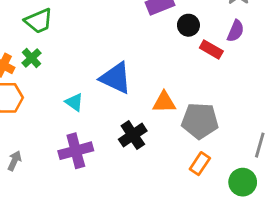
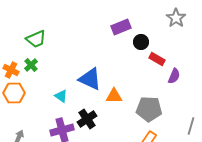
purple semicircle: (236, 31) -> (174, 76), moved
orange triangle: (164, 102) -> (114, 96), moved
black cross: (133, 135) -> (87, 119), moved

